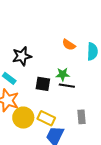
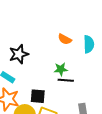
black square: (43, 84) -> (38, 96), moved

